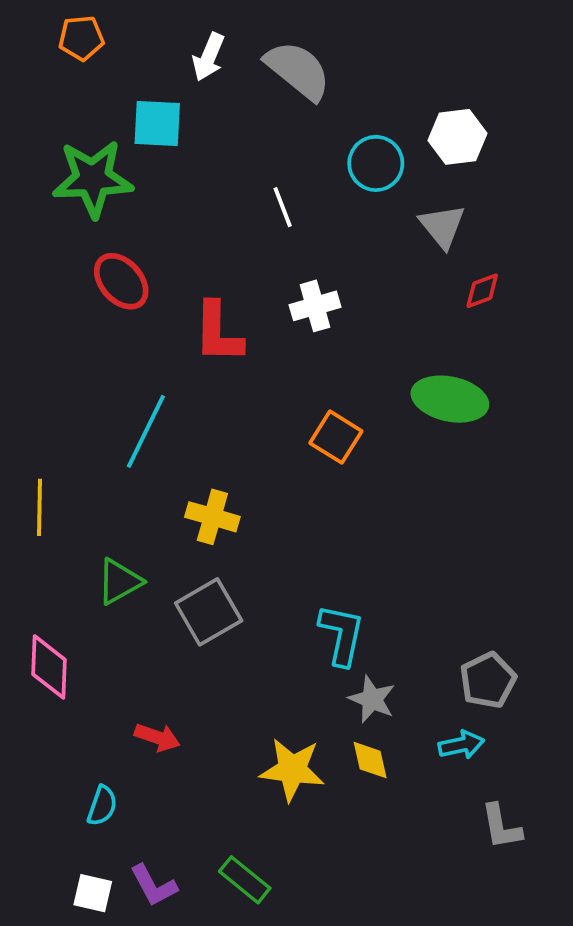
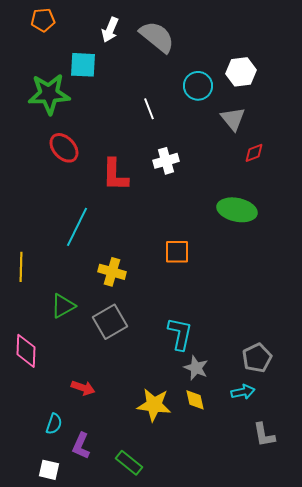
orange square: (336, 437) -> (177, 252), moved, turned -32
purple L-shape: (153, 885) -> (81, 446), moved, turned 52

